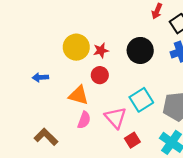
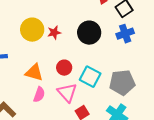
red circle: (100, 75) -> (64, 68), moved
cyan square: (141, 100) -> (90, 77), turned -30

